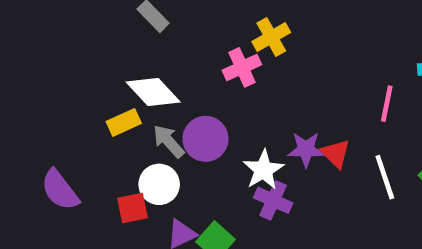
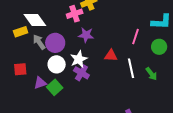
purple star: (306, 149) -> (86, 35), moved
red triangle: (336, 153) -> (111, 56), turned -48
white circle: (159, 184) -> (57, 64), moved

